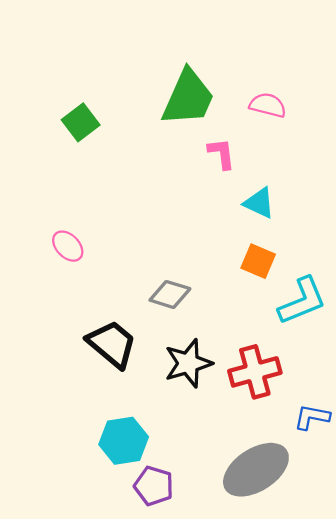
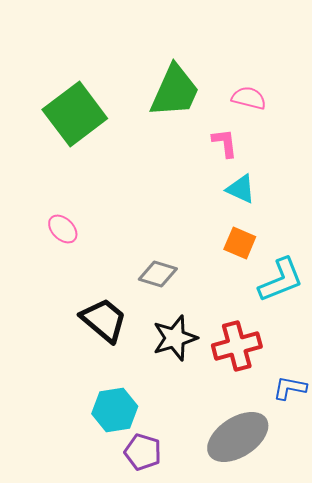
green square: (81, 122) -> (75, 114), size x1.8
pink L-shape: (222, 154) -> (225, 143), moved

